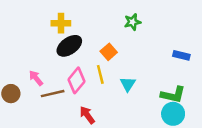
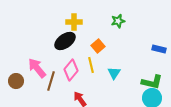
yellow cross: (61, 23) -> (74, 22), moved
pink arrow: (36, 78) -> (37, 68), size x1.5
brown line: (53, 94) -> (51, 81), turned -60

